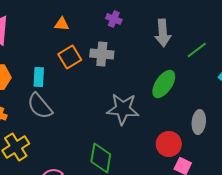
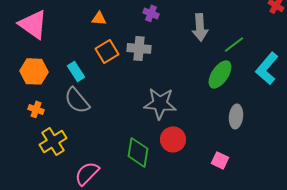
cyan rectangle: (39, 77) -> (76, 71), turned -36
green ellipse: (164, 84) -> (220, 74), moved
red circle: (169, 144) -> (173, 139), moved

